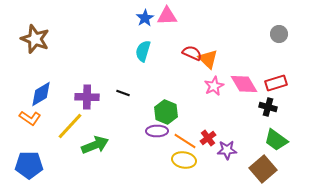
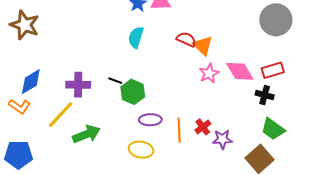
gray circle: (279, 34) -> (276, 20), size x1.8
green hexagon: (166, 112) -> (133, 92), moved
orange line: (185, 141) -> (179, 130), turned 55
yellow ellipse: (184, 160) -> (141, 150), moved

